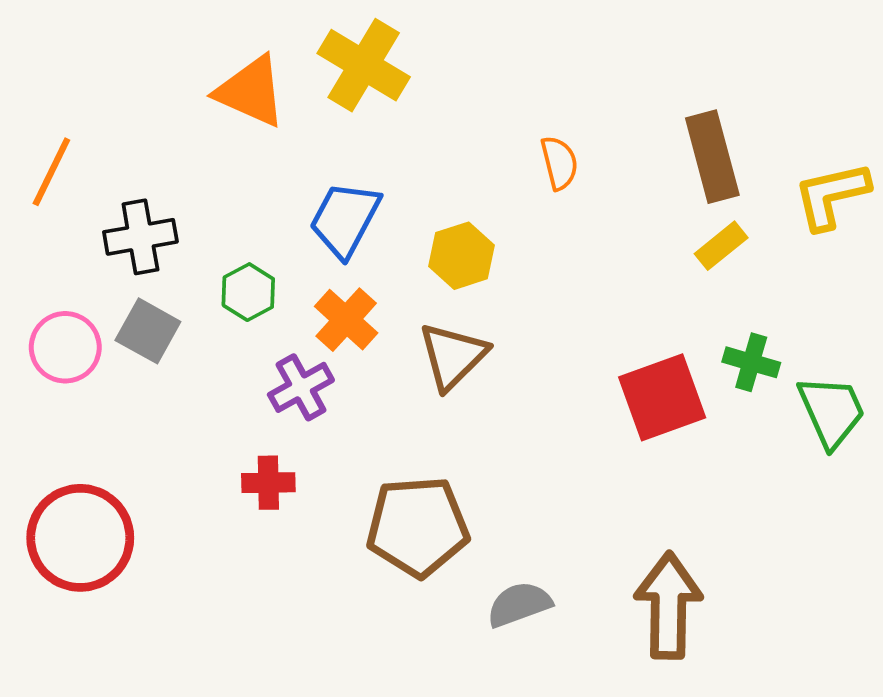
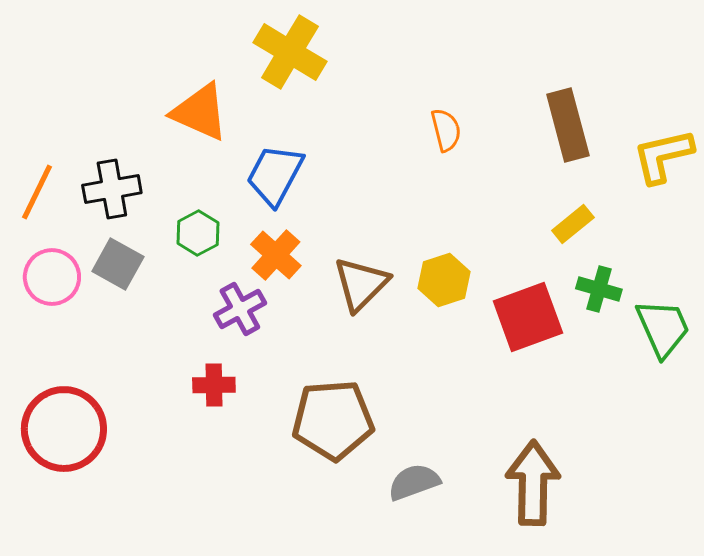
orange triangle: (251, 91) -> (200, 112), moved
orange line: (51, 172) -> (37, 192), moved
yellow rectangle: (721, 246) -> (573, 224), moved
yellow hexagon: (462, 256) -> (444, 280), moved

